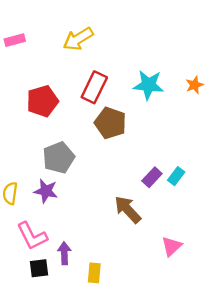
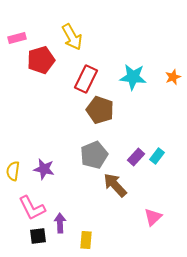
yellow arrow: (78, 39) -> (72, 37), turned -88
red pentagon: (42, 101) -> (41, 60), moved
gray pentagon: (59, 158) -> (94, 155), moved

